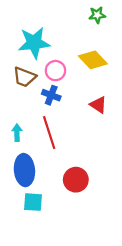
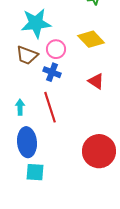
red circle: (76, 180) -> (99, 151), moved, size x1.4

